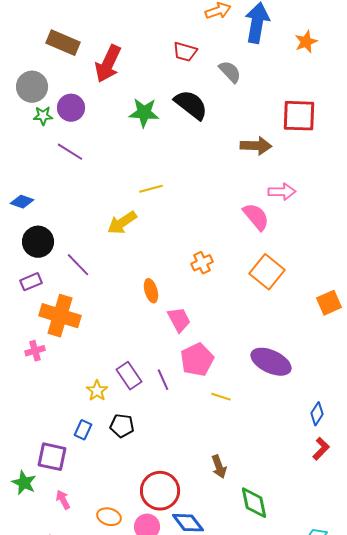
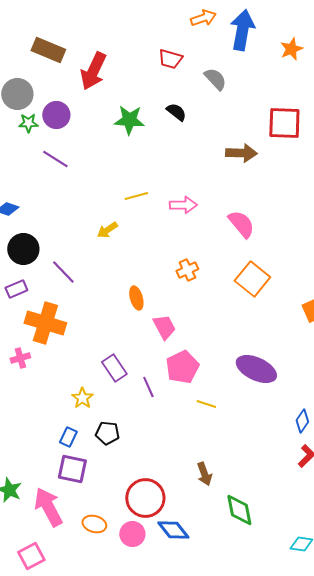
black semicircle: (191, 105) -> (176, 112), size x0.6
pink arrow: (282, 192) -> (183, 205), moved
yellow arrow: (122, 223) -> (107, 230), size x0.7
purple rectangle: (129, 376) -> (114, 368), moved
purple square: (52, 457) -> (72, 469), moved
pink arrow: (63, 500) -> (48, 507), size x2.0

